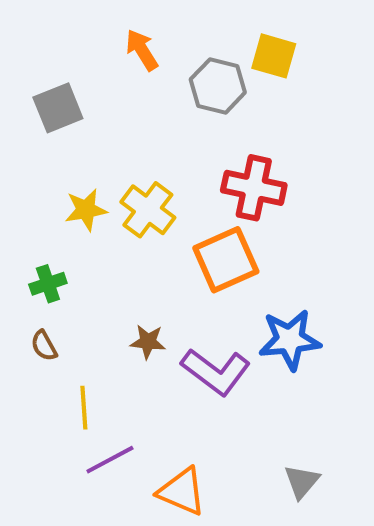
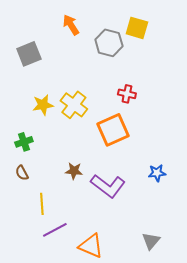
red cross: (254, 188) -> (127, 94), size x0.6
blue star: (290, 340) -> (157, 173), moved, size x0.6

